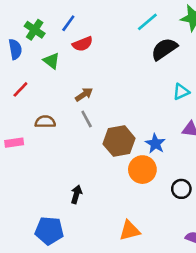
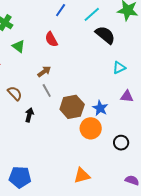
blue line: (68, 23) -> (61, 10), moved
red semicircle: (83, 44) -> (51, 39), moved, turned 84
black semicircle: (164, 49) -> (105, 35), turned 75
brown semicircle: (45, 122) -> (15, 93), turned 49
black arrow: (76, 194) -> (29, 115), moved

